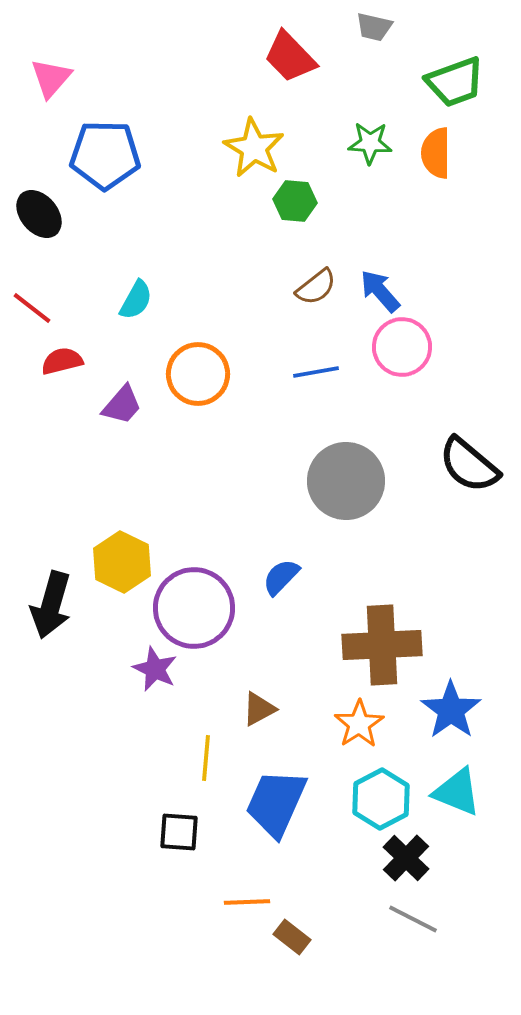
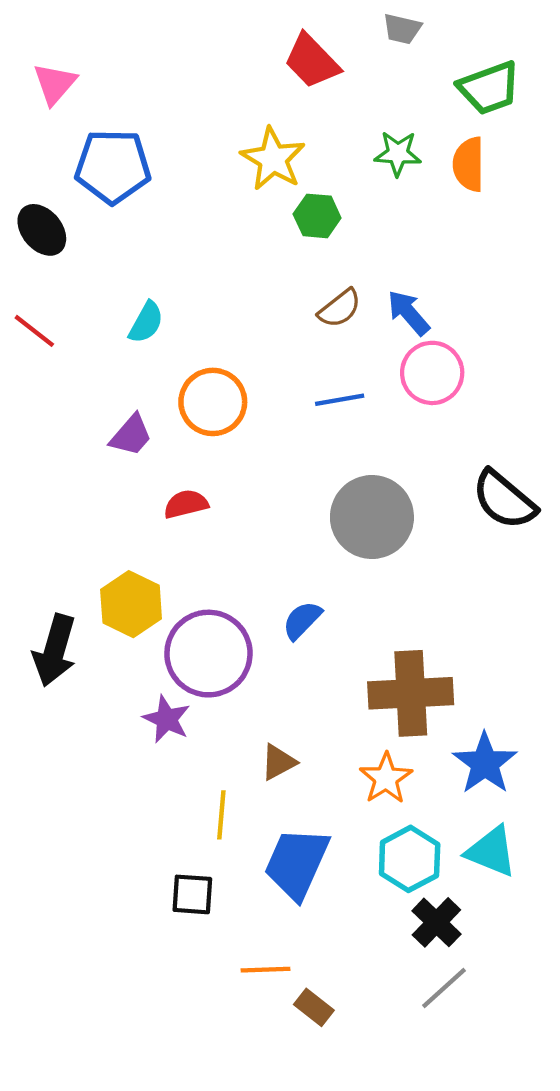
red semicircle: (62, 361) -> (186, 504), moved
gray line: (413, 919) -> (444, 988), turned -69

